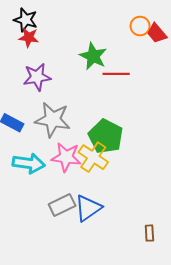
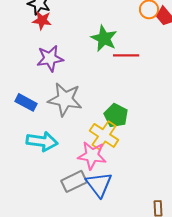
green pentagon: (106, 136) -> (116, 115), size x0.7
pink star: (66, 157) -> (92, 155), moved
blue triangle: (88, 208) -> (99, 184), turned -32

